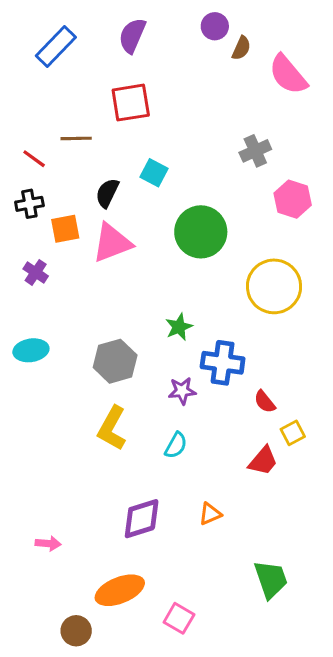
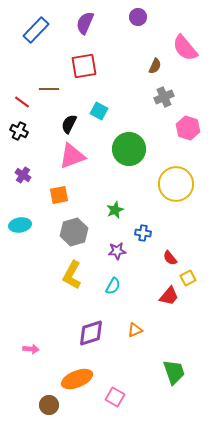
brown semicircle: (241, 48) -> (155, 66), moved
black cross: (29, 204) -> (19, 131), turned 36
orange square: (65, 229) -> (59, 195), moved
blue cross: (223, 363) -> (143, 233), size x0.6

